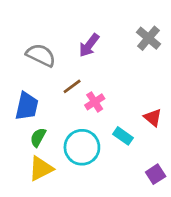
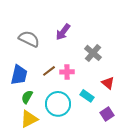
gray cross: (149, 38) -> (93, 53), moved
brown line: (72, 86) -> (49, 71), moved
pink cross: (95, 102) -> (67, 72), turned 32
purple square: (156, 174) -> (107, 114), moved

